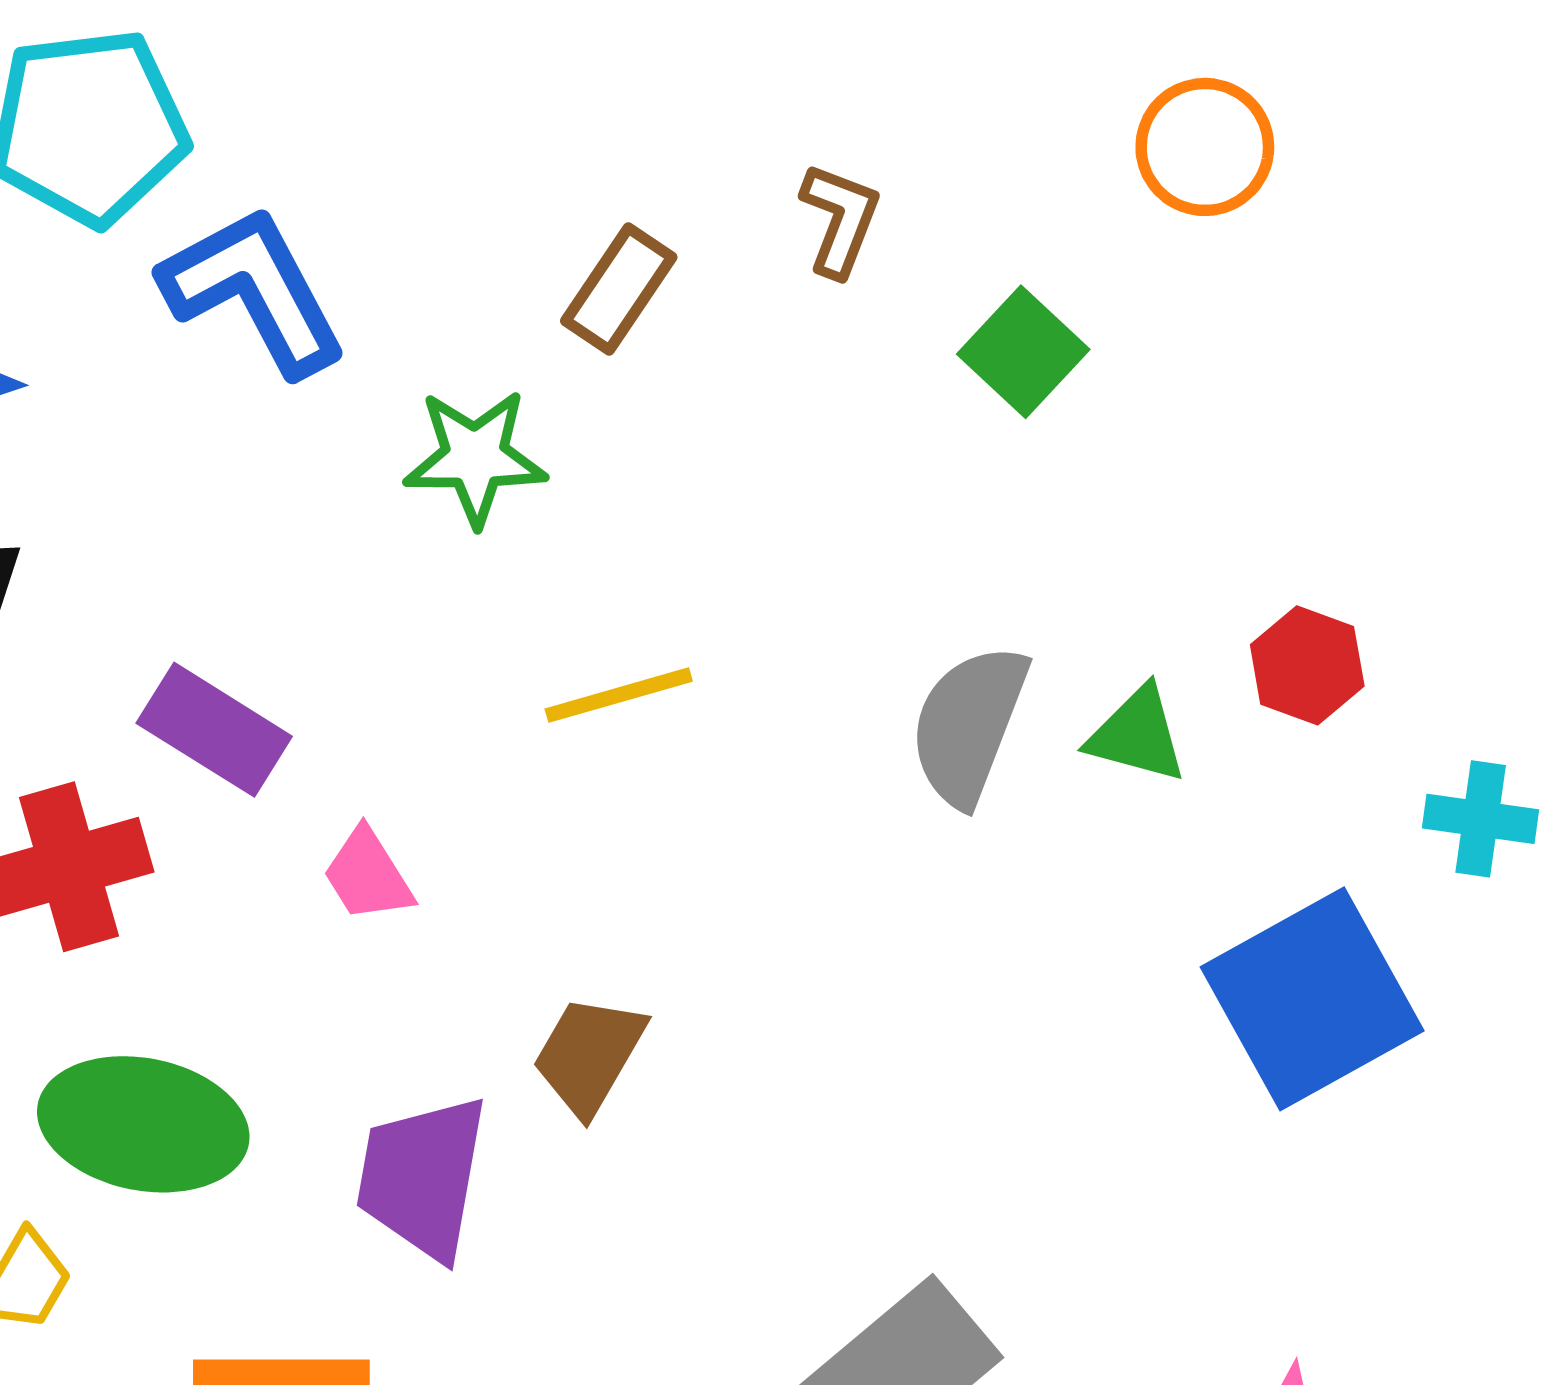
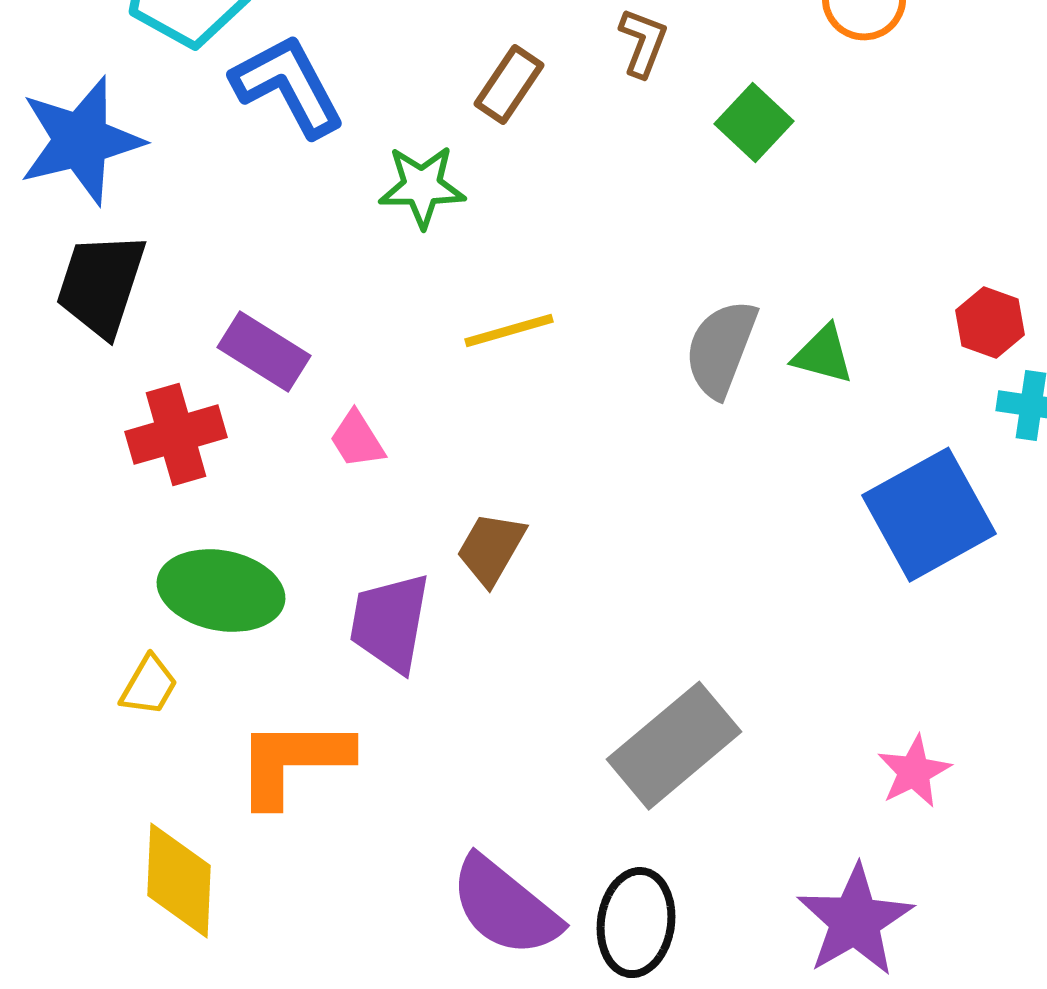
red hexagon: (1307, 665) -> (990, 323), moved

